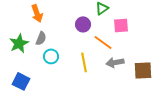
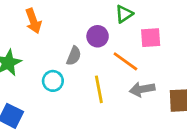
gray semicircle: (41, 38) -> (74, 56), moved

